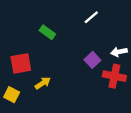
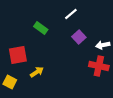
white line: (91, 17) -> (71, 14), moved
purple square: (92, 60) -> (79, 37), moved

